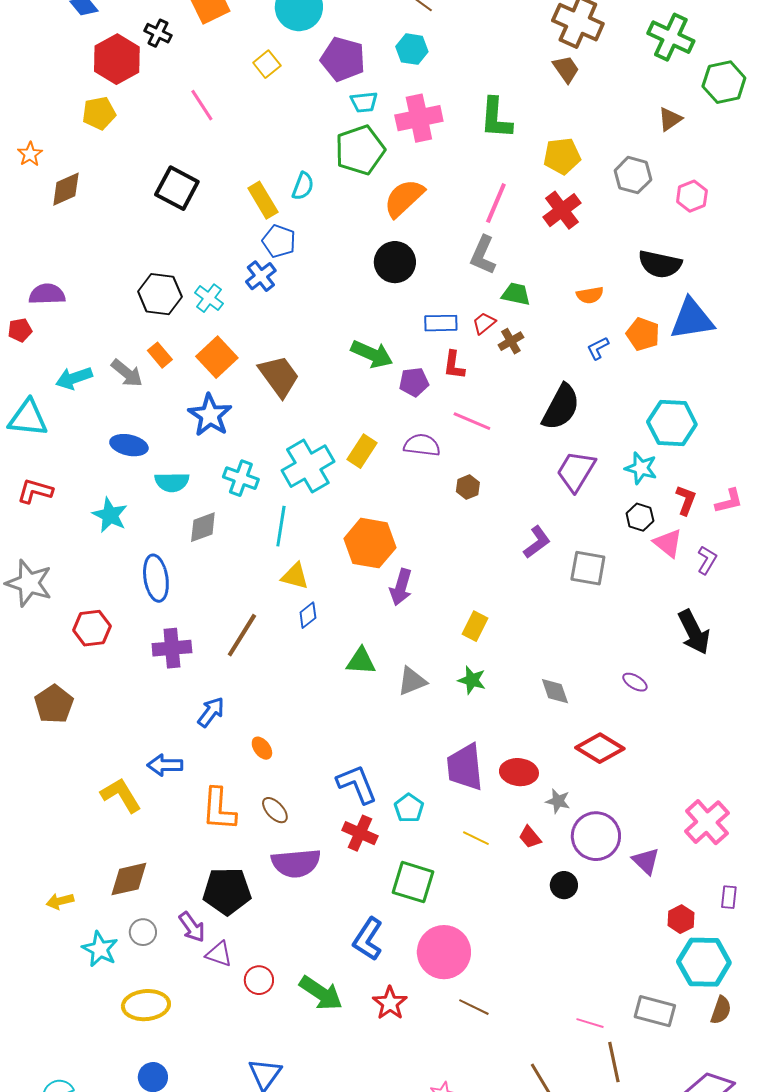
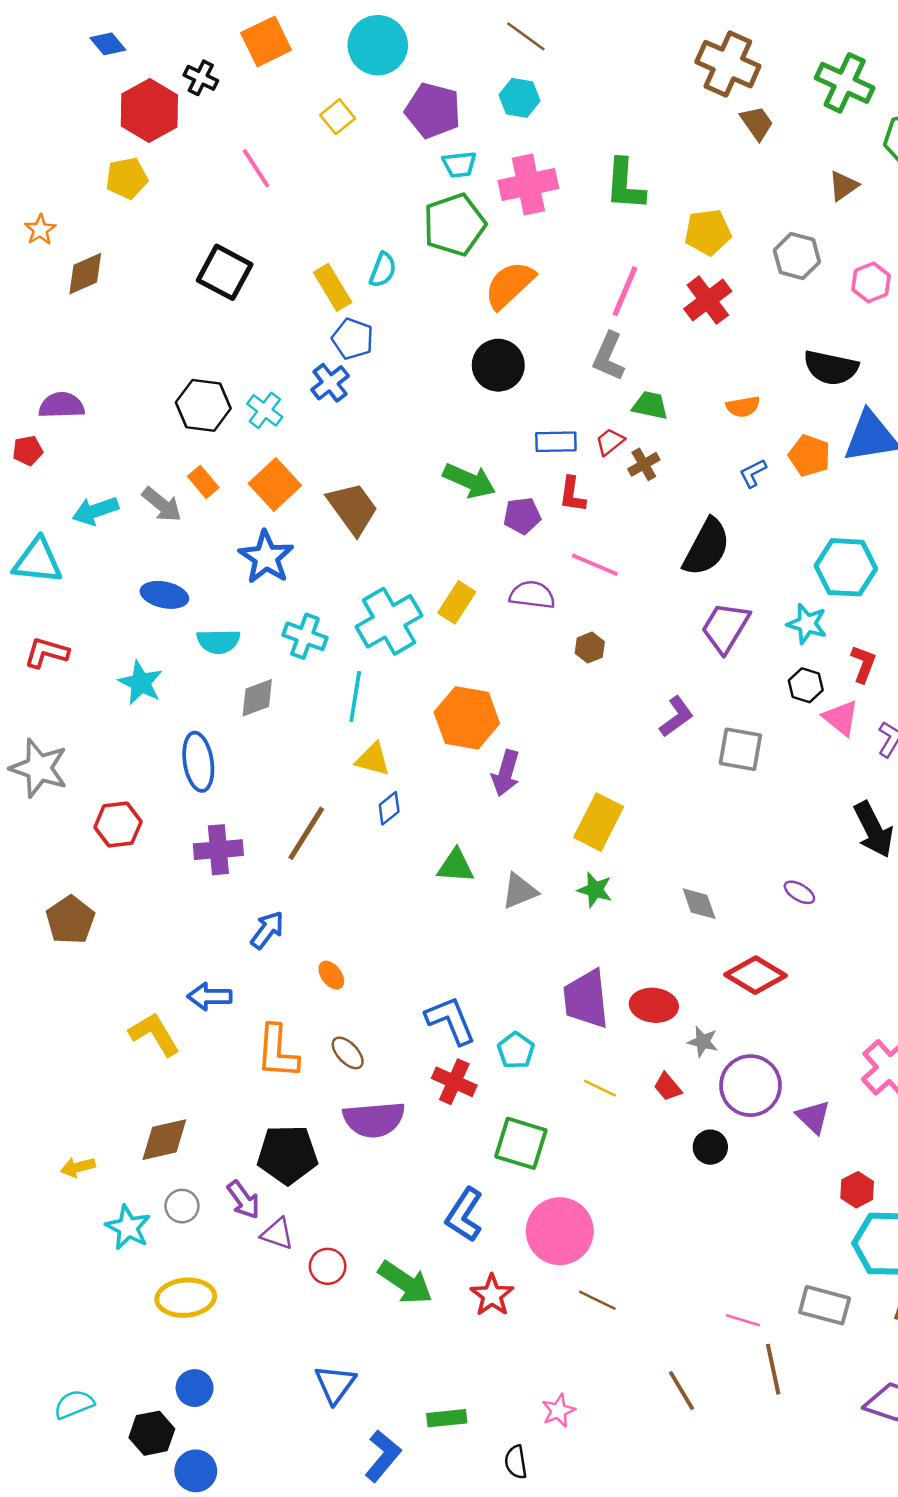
brown trapezoid: (566, 69) -> (757, 123), moved
yellow rectangle: (475, 626) -> (599, 822), size x1.5

